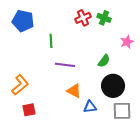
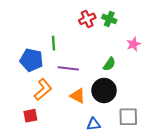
blue pentagon: (23, 21) -> (31, 60), moved
orange L-shape: (20, 85) -> (43, 89), moved
black circle: (113, 86) -> (104, 90), moved
blue triangle: (90, 107) -> (93, 124), moved

